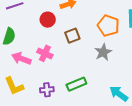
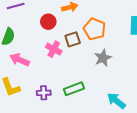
orange pentagon: (108, 26) -> (94, 29), moved
pink cross: (45, 53) -> (54, 49), moved

